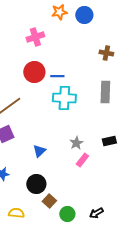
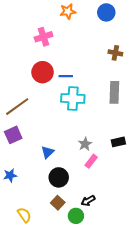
blue circle: (84, 15) -> (106, 12), moved
black circle: (36, 184) -> (59, 177), moved
yellow semicircle: (16, 213) -> (24, 215), turned 49
black arrow: (96, 213) -> (88, 201), moved

